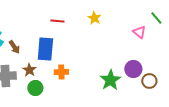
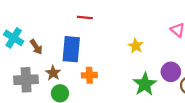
yellow star: (94, 18) -> (136, 46), moved

